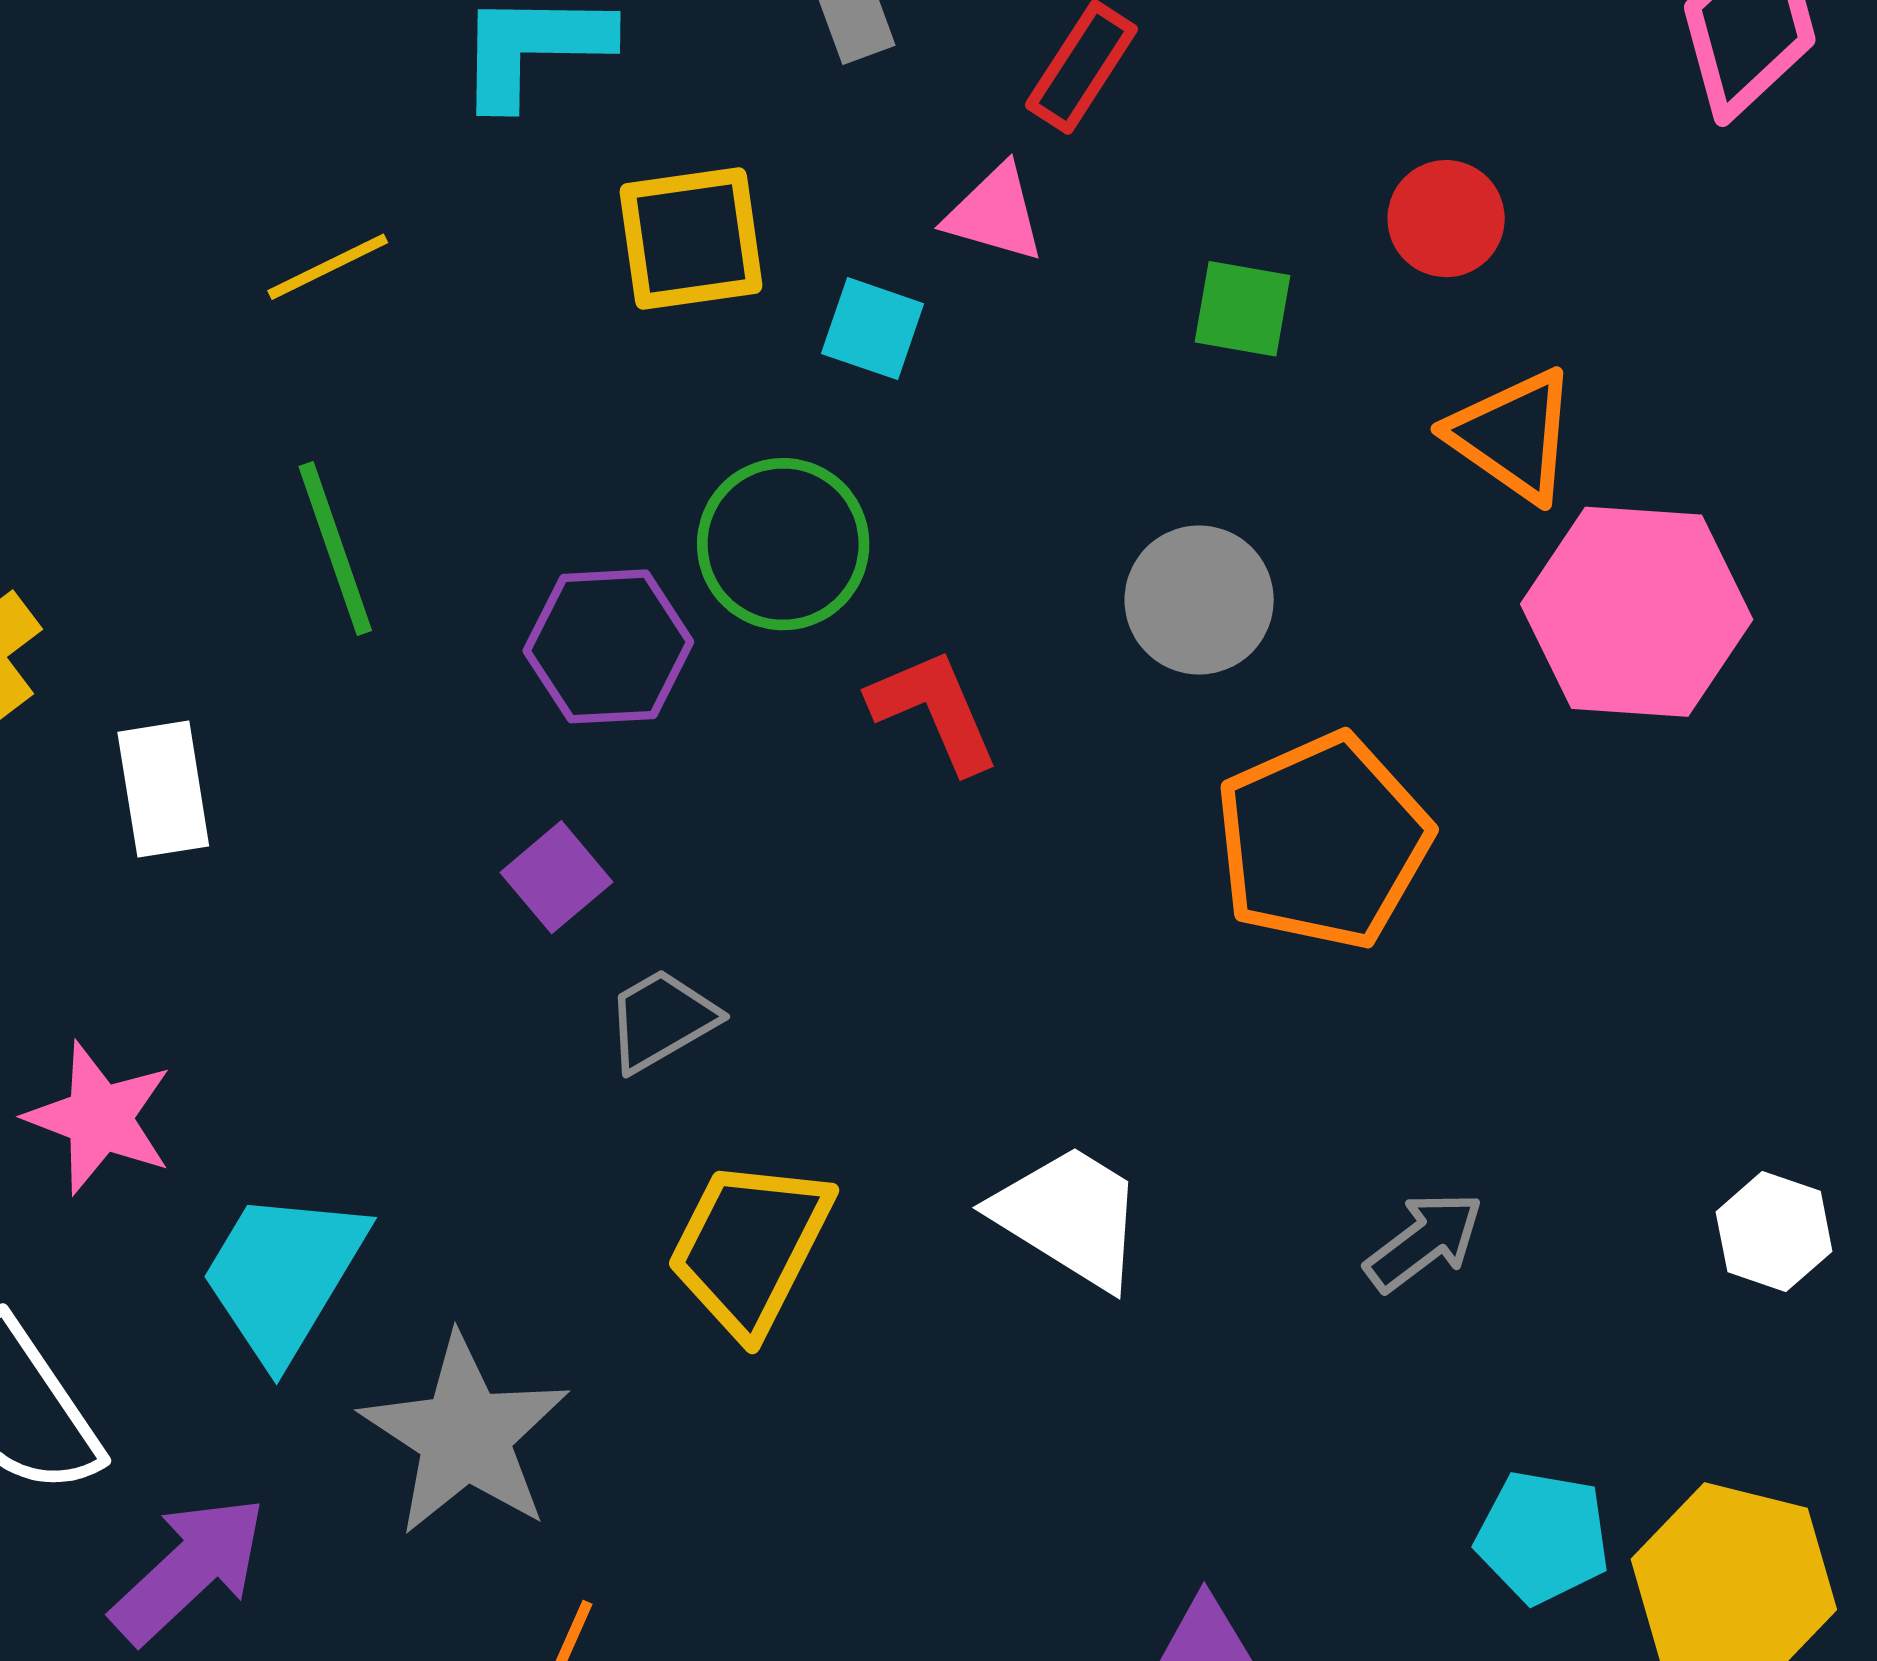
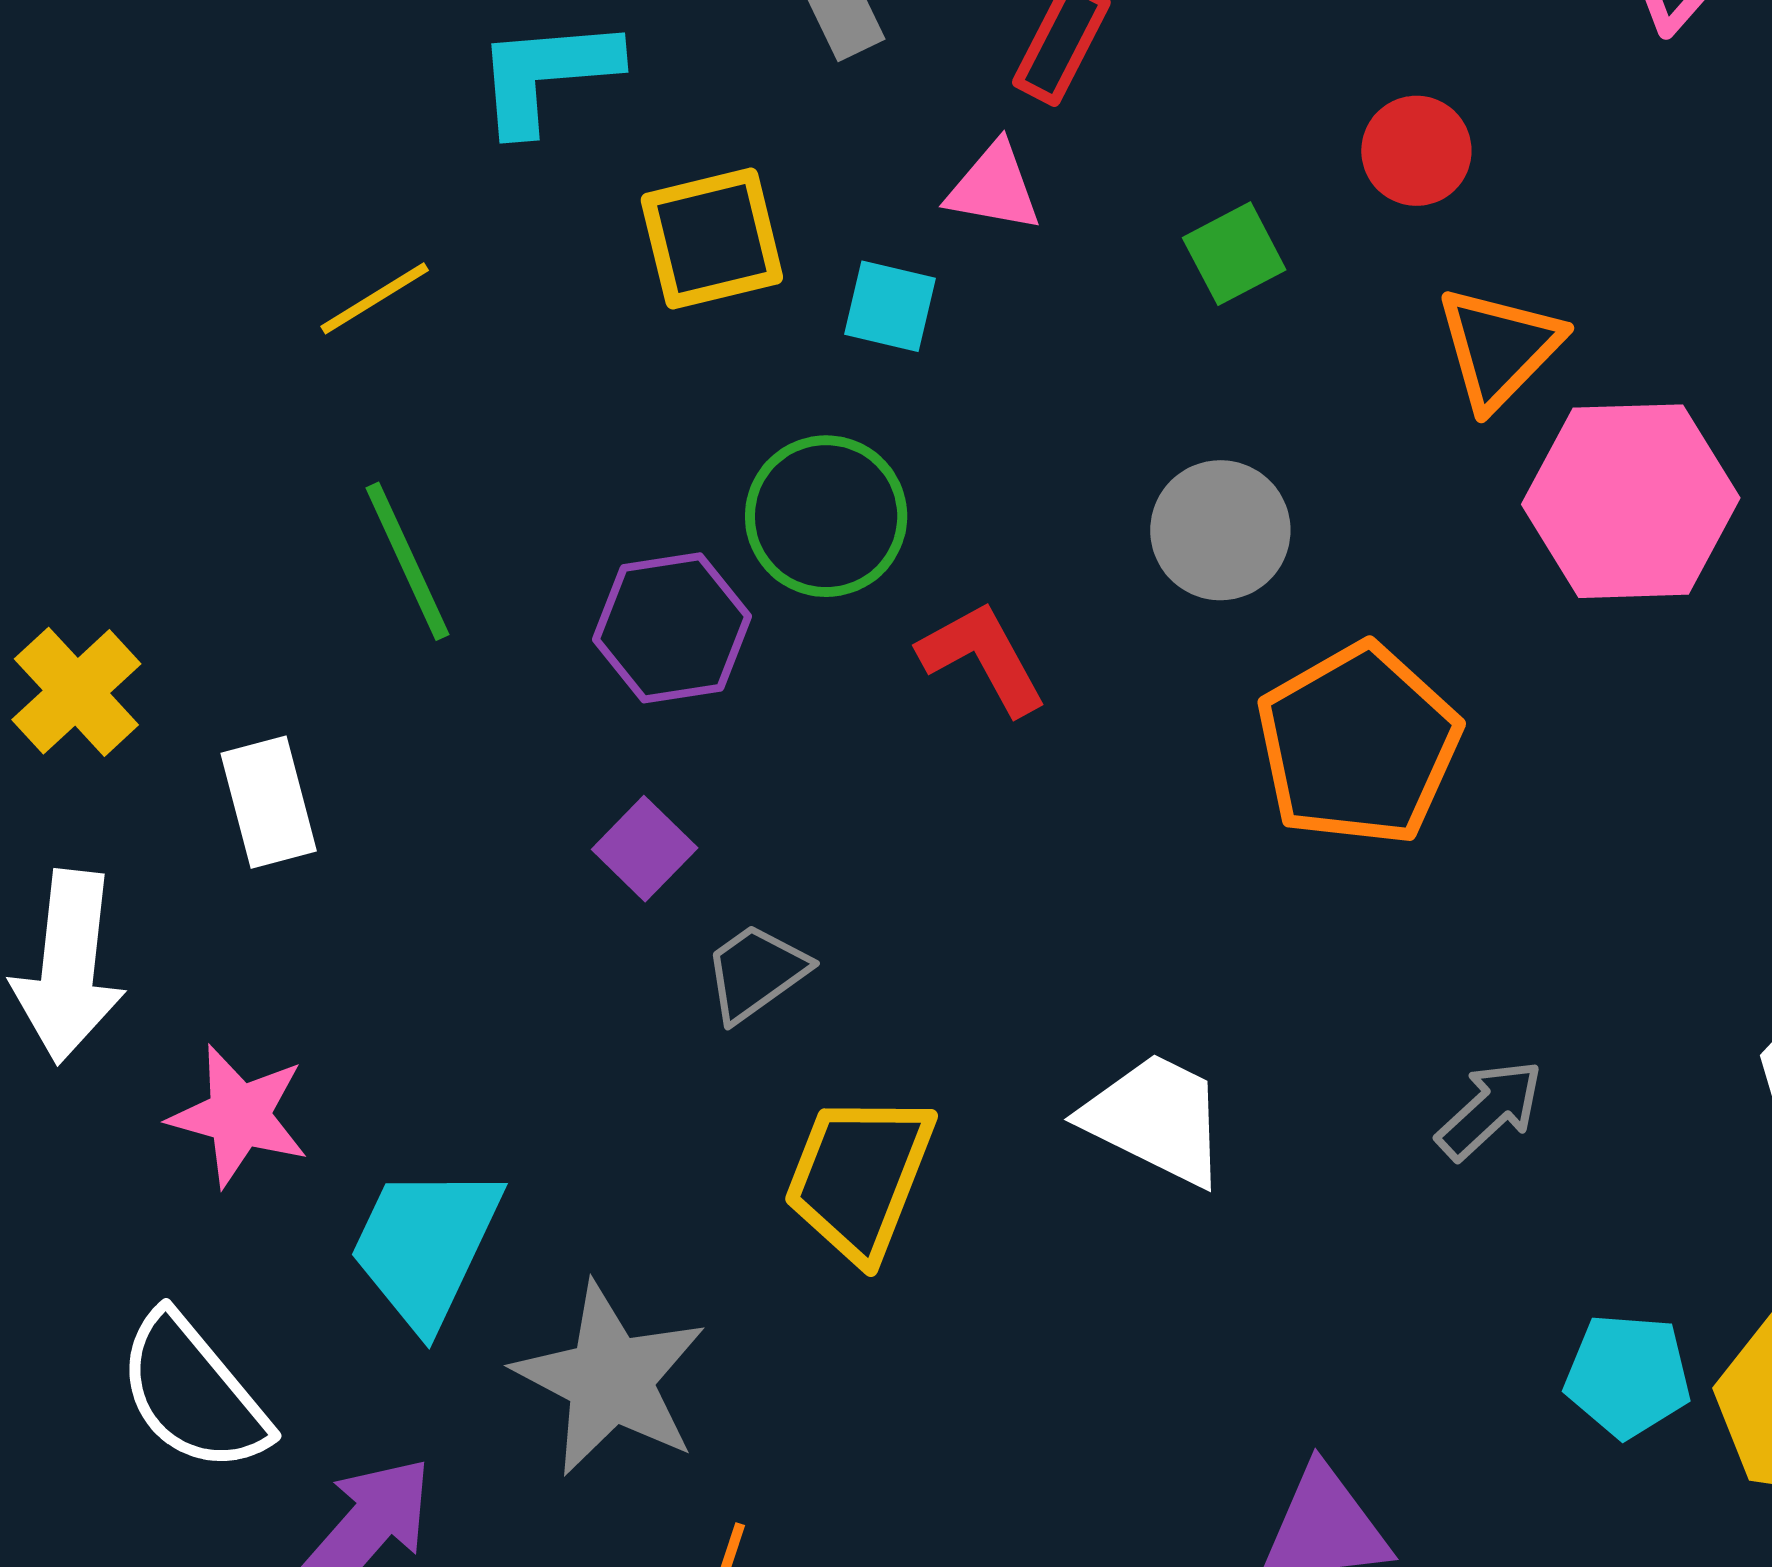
green square: (1242, 309) -> (1234, 254), turned -32
orange triangle: (1513, 435) -> (1499, 347), turned 45

